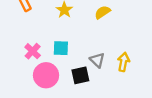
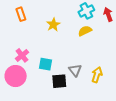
cyan square: (61, 48) -> (45, 64), moved
pink circle: (46, 75) -> (16, 76), moved

